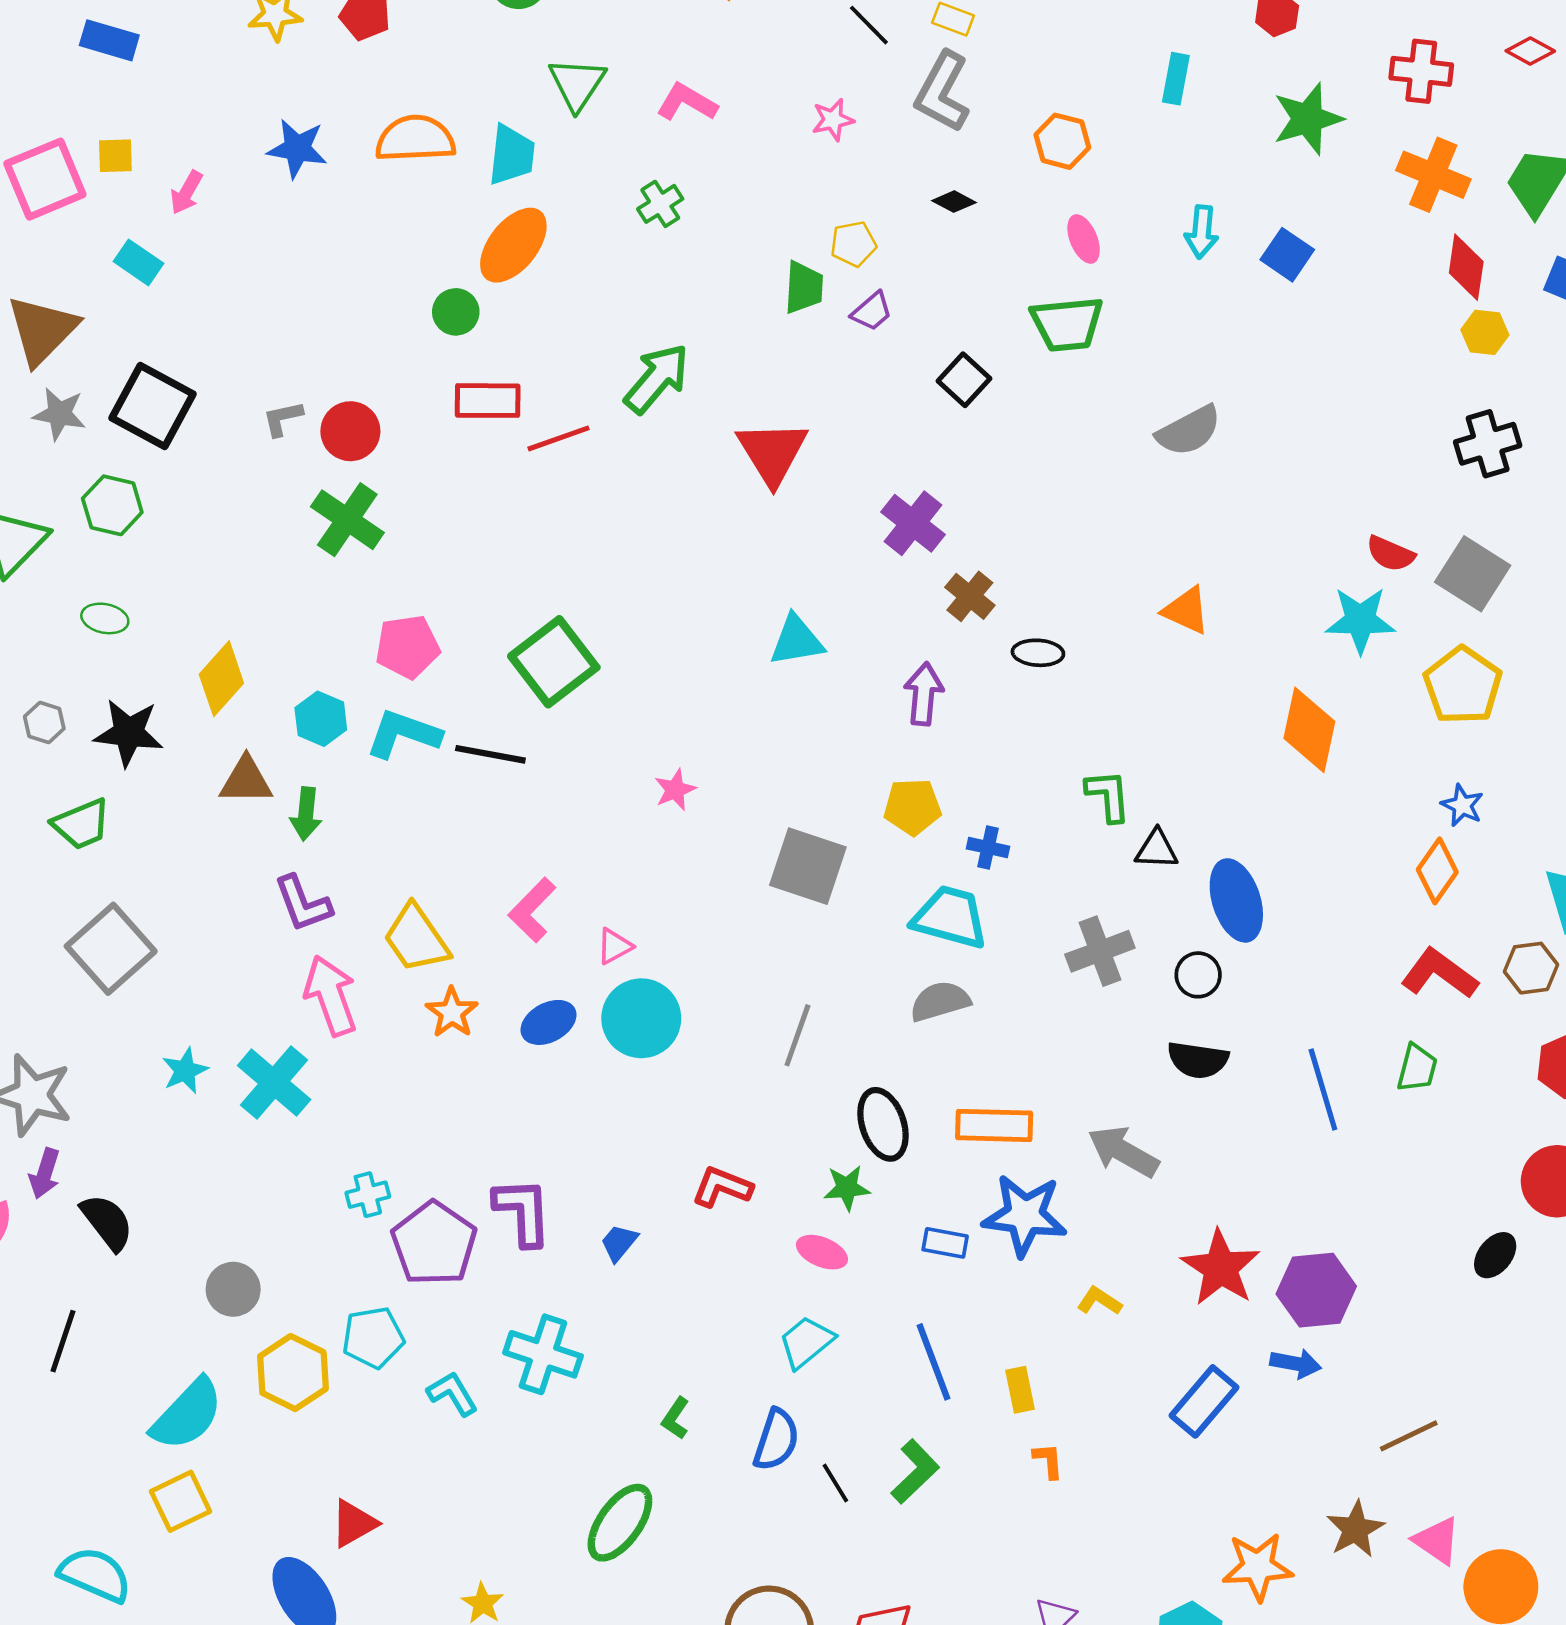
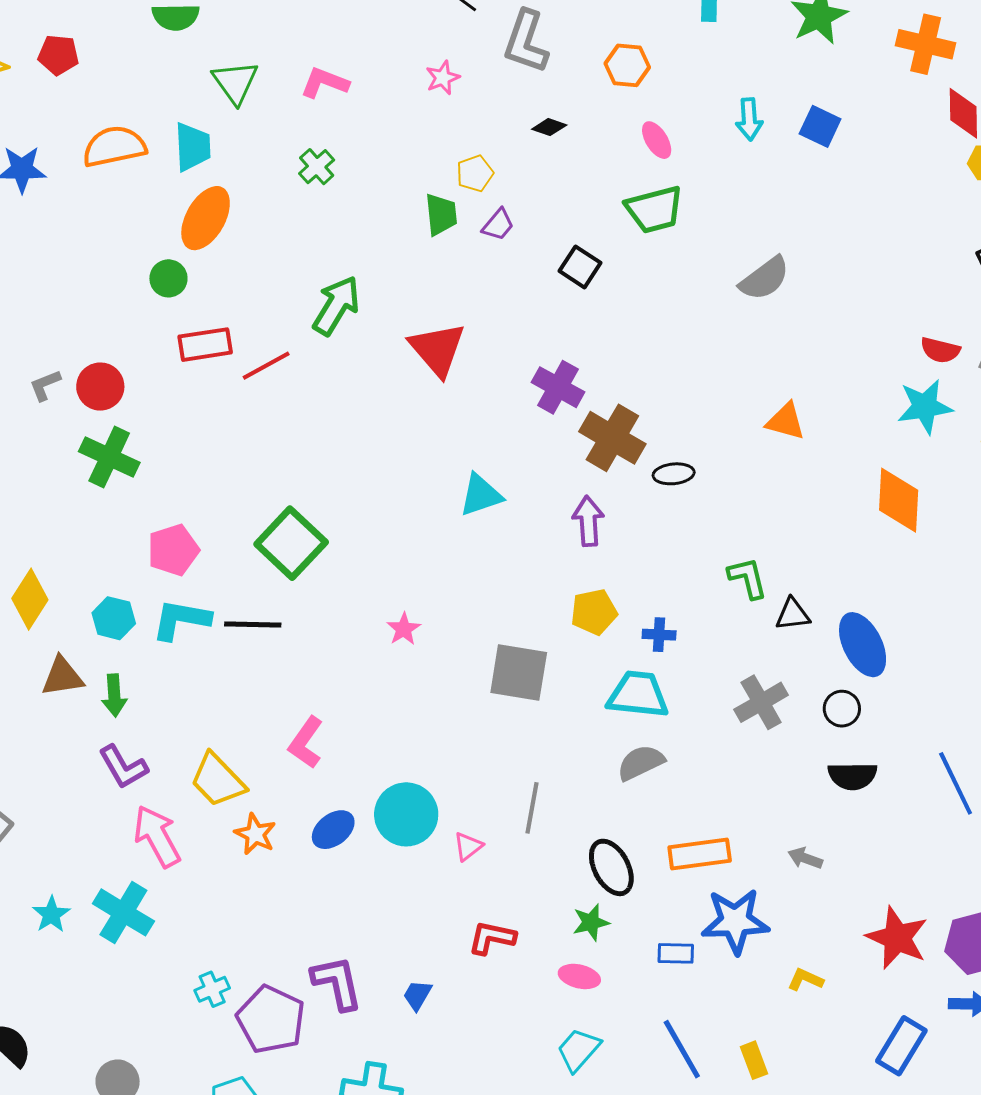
brown cross: (970, 596) -> (612, 438), size x1.6
pink triangle: (614, 946) -> (468, 846), moved
gray arrow: (1123, 1152) -> (805, 858), size x0.6

